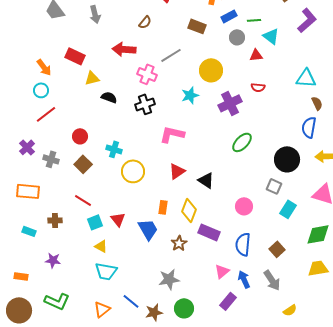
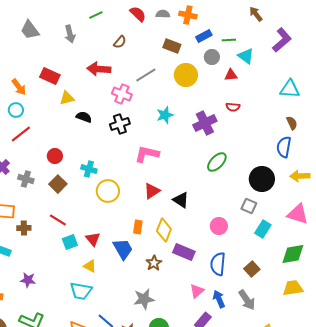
yellow circle: (211, 70) -> (186, 75), moved
cyan triangle: (306, 78) -> (290, 89), moved
brown cross: (55, 220) -> (24, 228), moved
yellow triangle: (101, 246) -> (90, 266), moved

